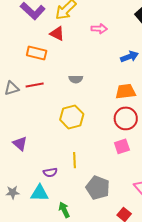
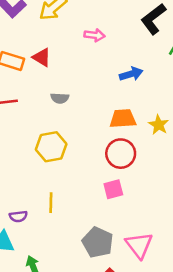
red triangle: (57, 34) -> (42, 57), moved
gray pentagon: (98, 188) -> (98, 242), moved

